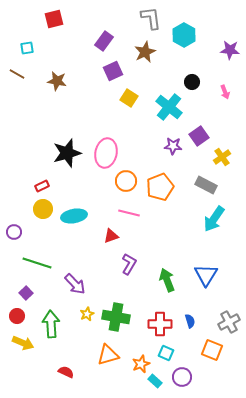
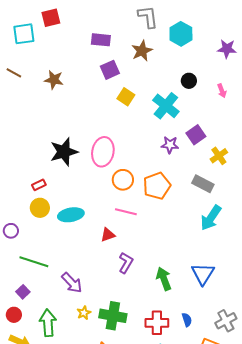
purple rectangle: (104, 41) -> (101, 40), turned 60
cyan square: (27, 48) -> (24, 34), moved, size x1.6

